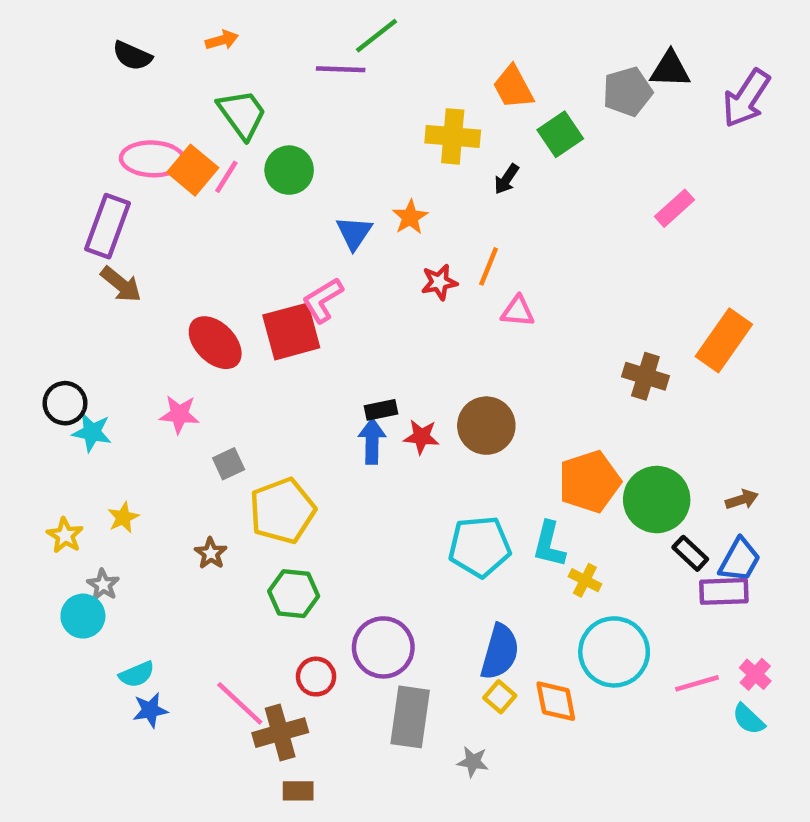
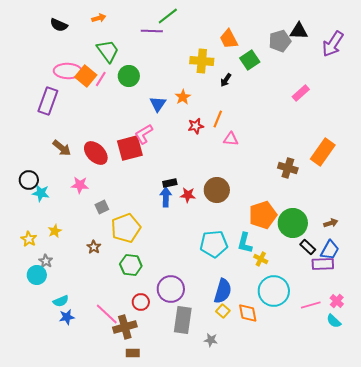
brown arrow: (121, 284) -> (62, 148), moved

